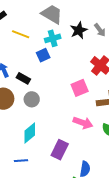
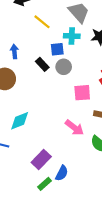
black rectangle: (23, 78) -> (42, 64), moved
gray circle: (32, 99) -> (64, 67), moved
purple rectangle: (60, 150) -> (41, 159), moved

